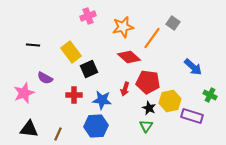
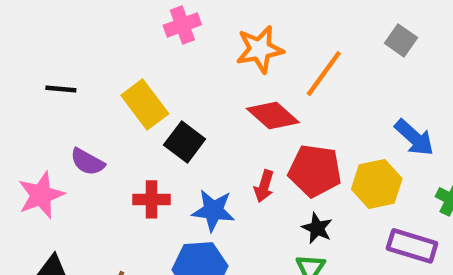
gray square: (173, 23) -> (401, 40), moved
black square: (89, 69) -> (185, 142), turned -30
yellow hexagon: (170, 101) -> (377, 184), moved

